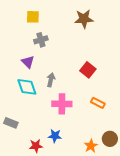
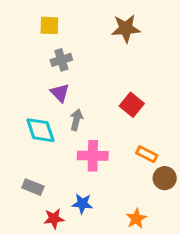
purple triangle: (28, 62) -> (60, 93), moved
gray rectangle: (11, 123) -> (33, 187), moved
brown circle: (110, 139) -> (165, 178), moved

